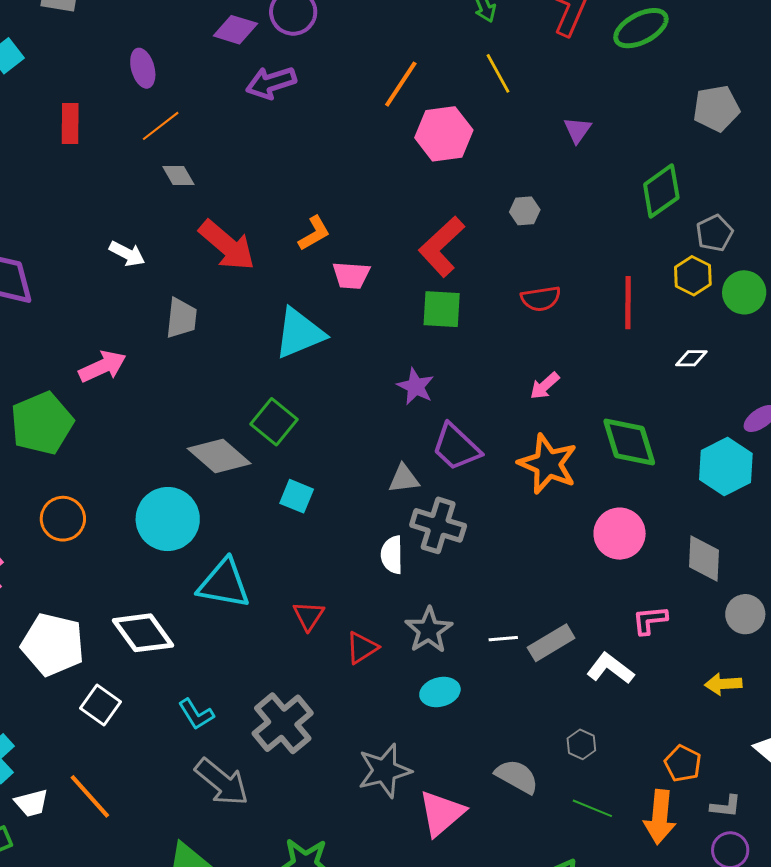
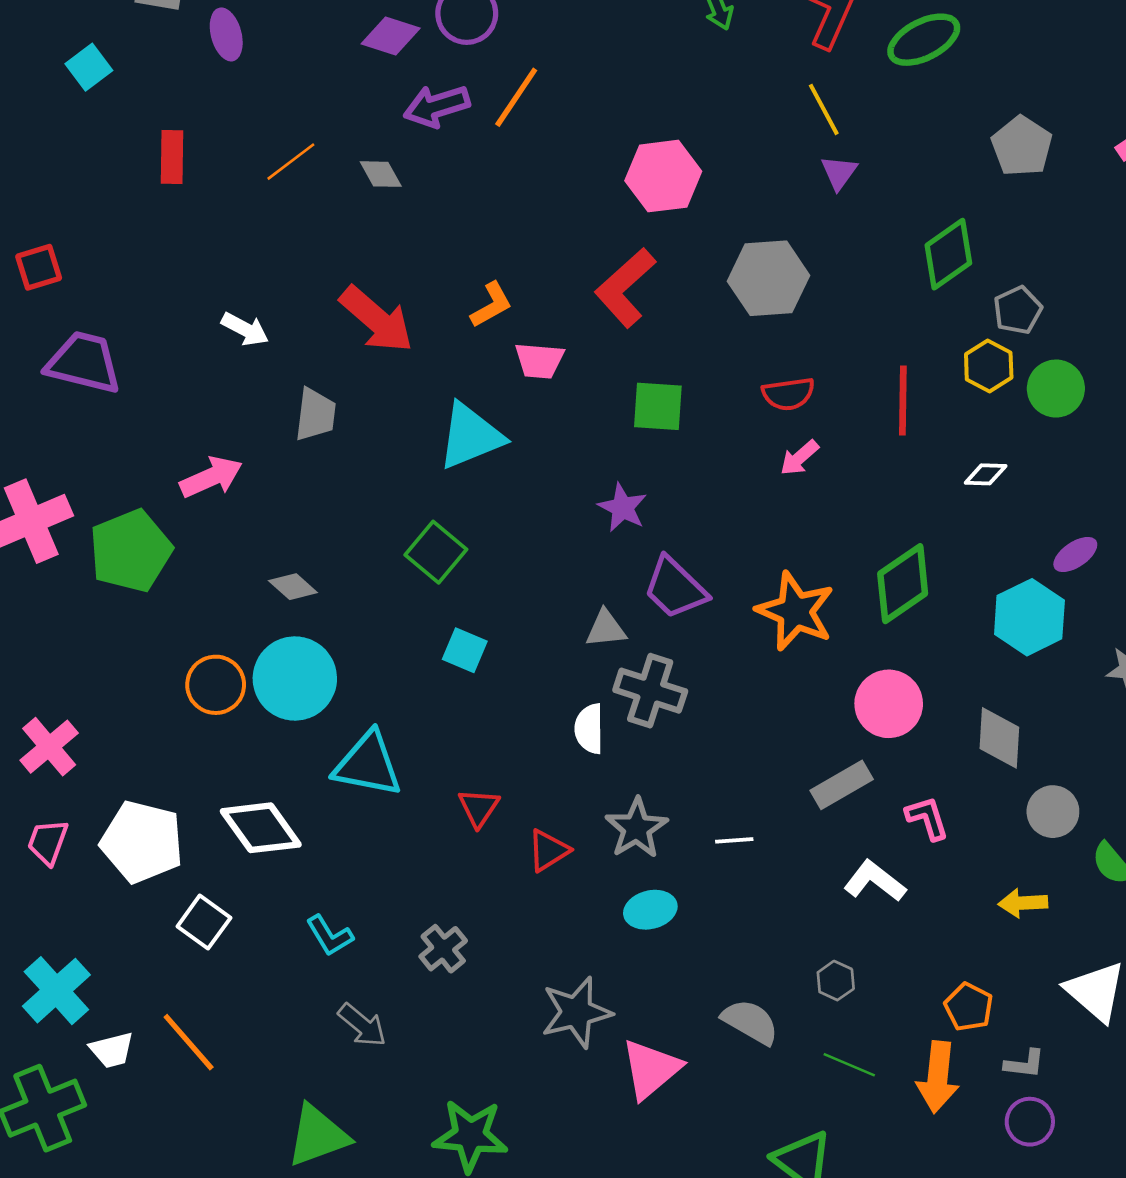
purple ellipse: (143, 68) -> (226, 34), moved
yellow line: (498, 73) -> (824, 109), moved
orange line: (401, 84) -> (516, 97), moved
gray pentagon: (716, 108) -> (1022, 146), turned -30
gray diamond: (178, 176) -> (381, 174), moved
gray hexagon: (525, 211) -> (769, 278), size x2.0
red L-shape: (442, 247) -> (625, 288), moved
pink arrow: (545, 386) -> (799, 458), moved
green diamond: (629, 442) -> (903, 584), turned 72
gray diamond: (219, 456) -> (293, 587), moved, size x0.6
orange circle: (63, 519) -> (216, 685), moved
pink L-shape: (650, 620) -> (927, 818), turned 78
gray rectangle: (551, 643) -> (842, 785), moved
gray cross: (283, 723) -> (443, 949), size x0.6
gray arrow: (222, 782) -> (362, 1025), size x0.7

